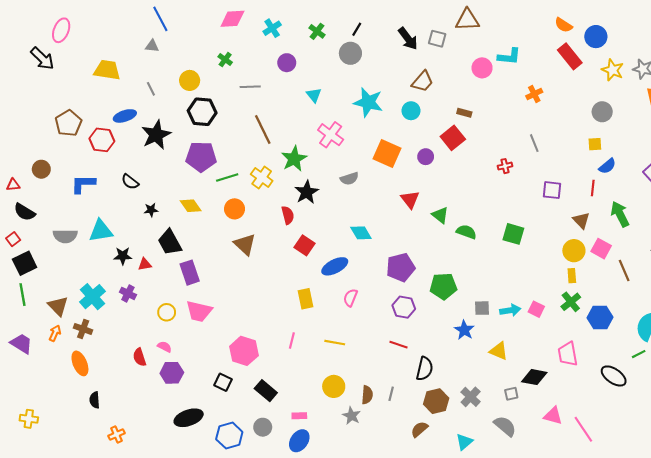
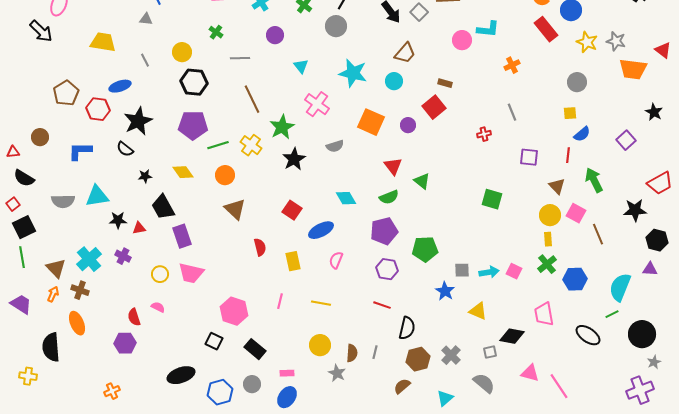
gray square: (437, 39) -> (419, 12), turned 30
black star: (156, 135) -> (138, 121), moved
red semicircle: (288, 215) -> (260, 247), moved
green semicircle: (466, 232) -> (389, 197), moved, turned 138
purple hexagon: (172, 373) -> (125, 343), moved
black semicircle: (95, 400) -> (51, 347), moved, size x1.8

